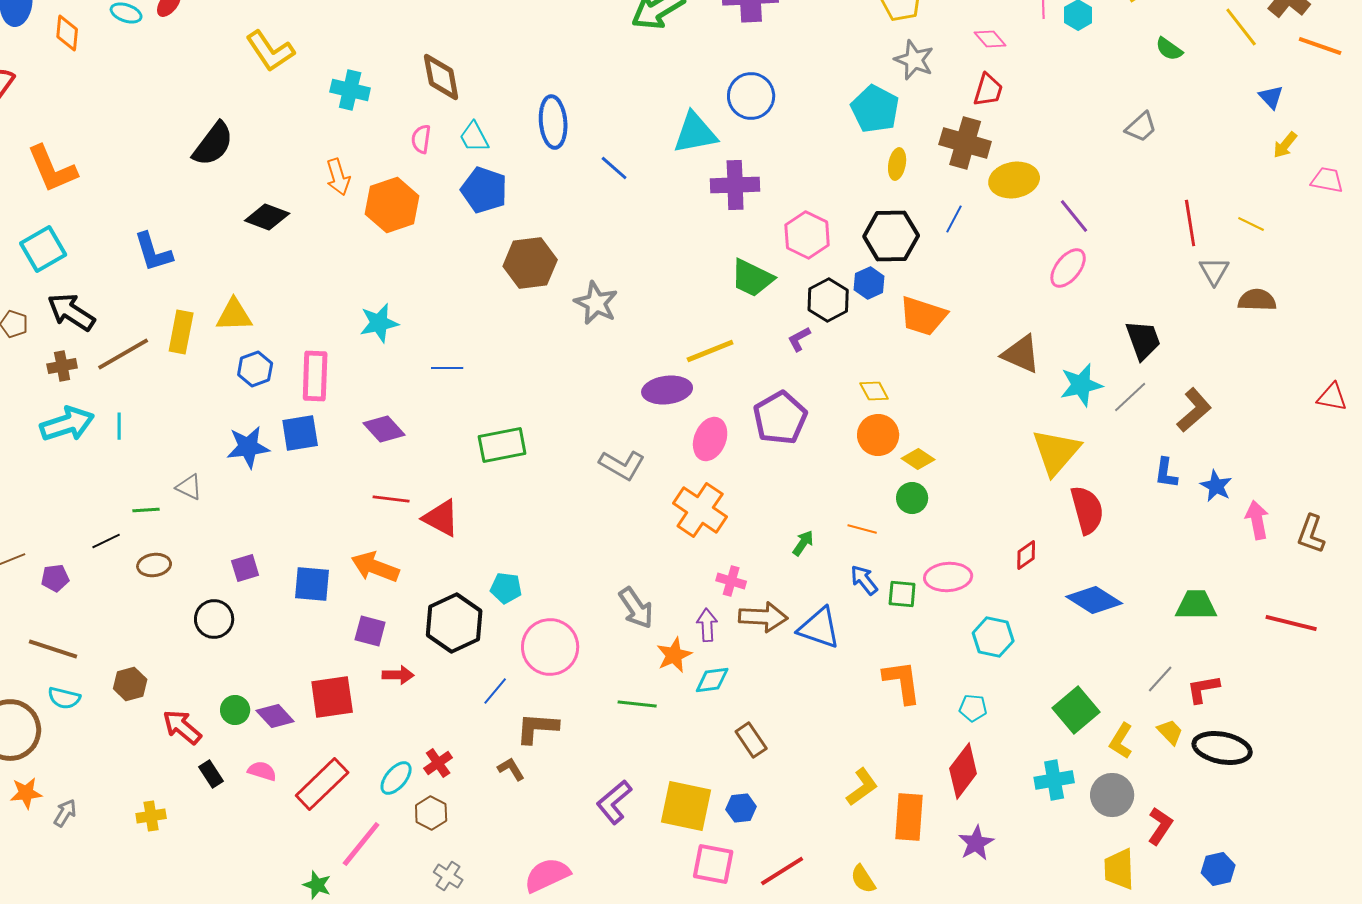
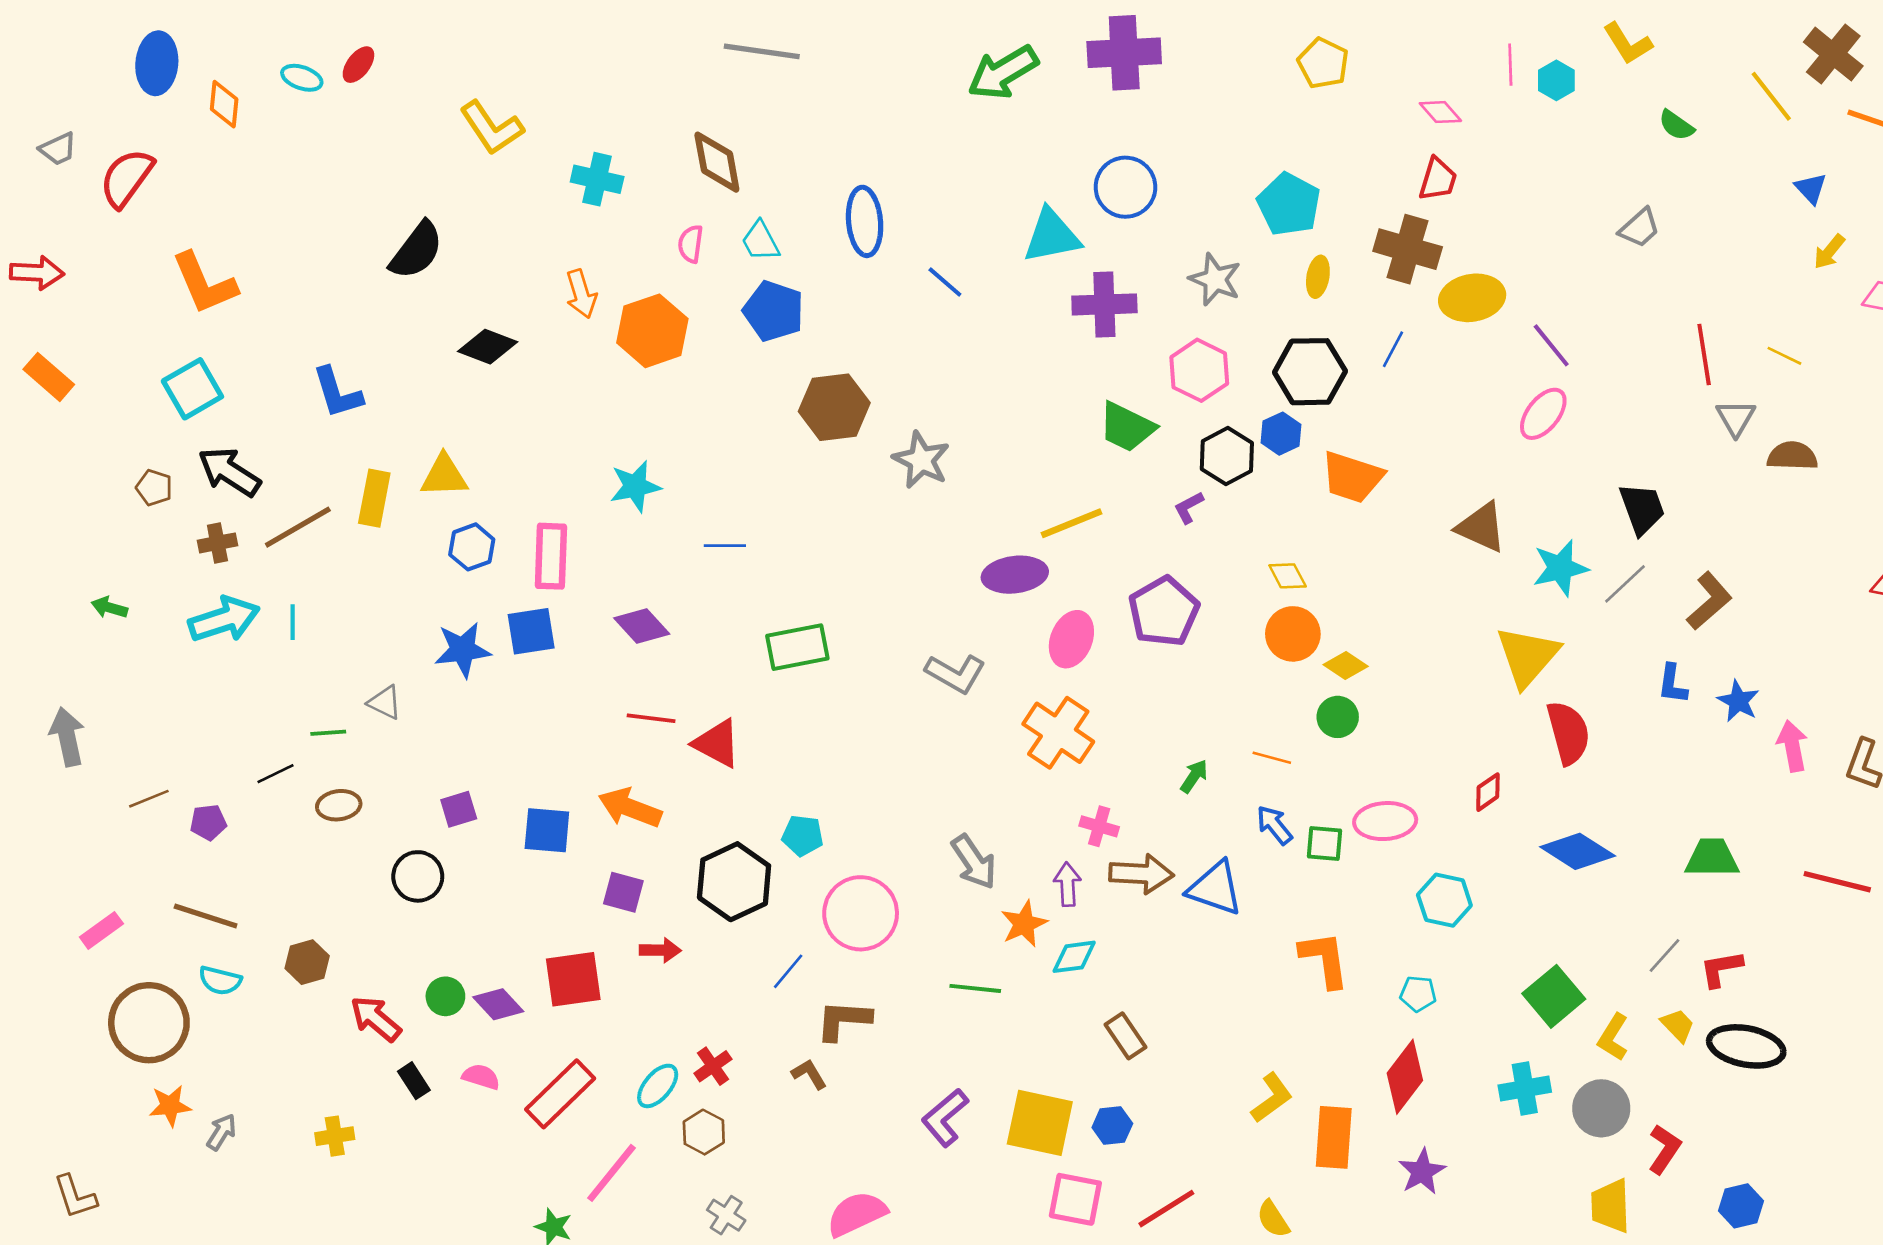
gray star: (914, 60) -> (1215, 279), moved

